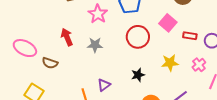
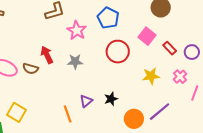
red rectangle: (190, 36) -> (170, 48), turned 40
brown semicircle: (50, 63) -> (30, 69), moved
black star: (138, 75) -> (111, 99), moved

